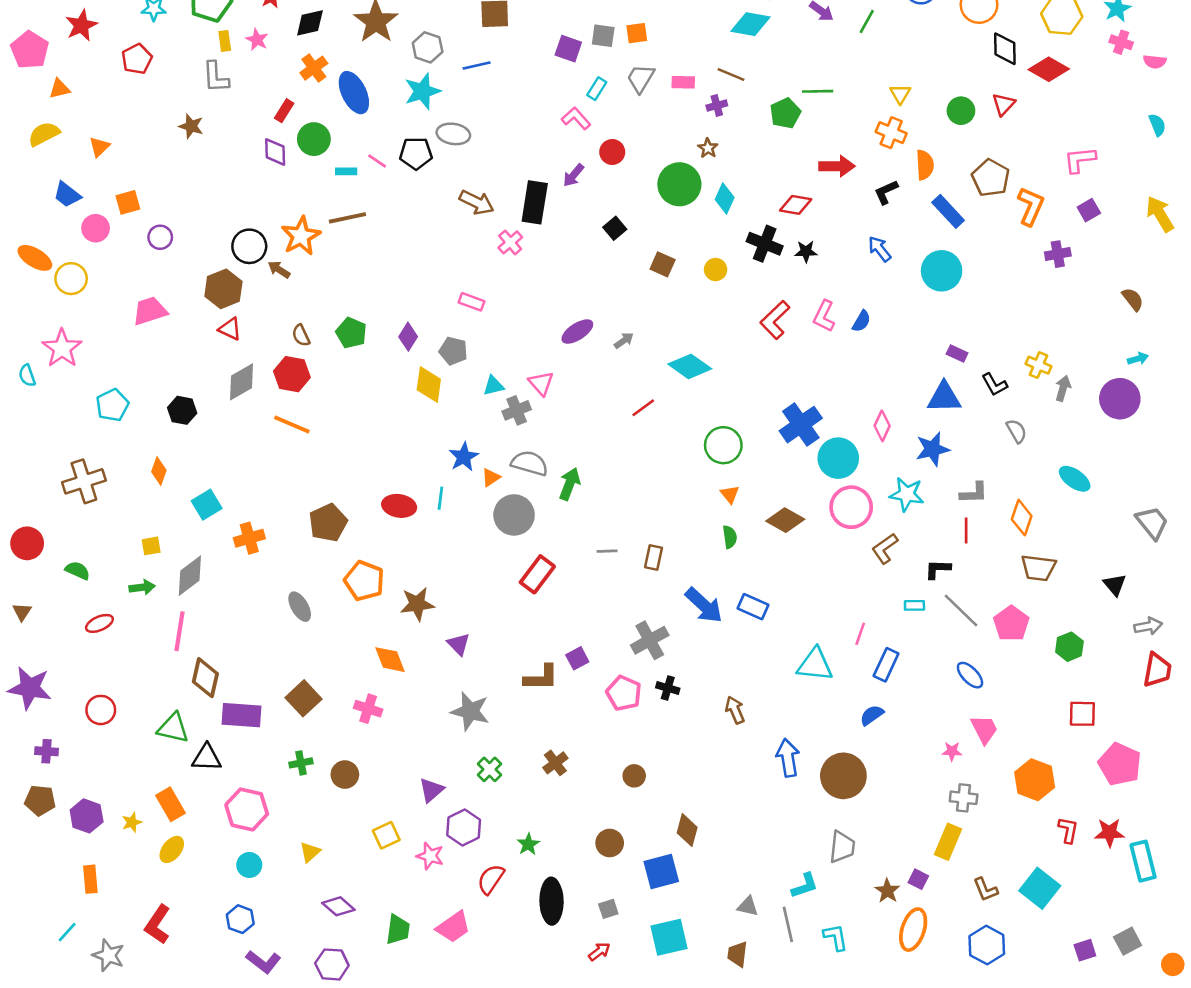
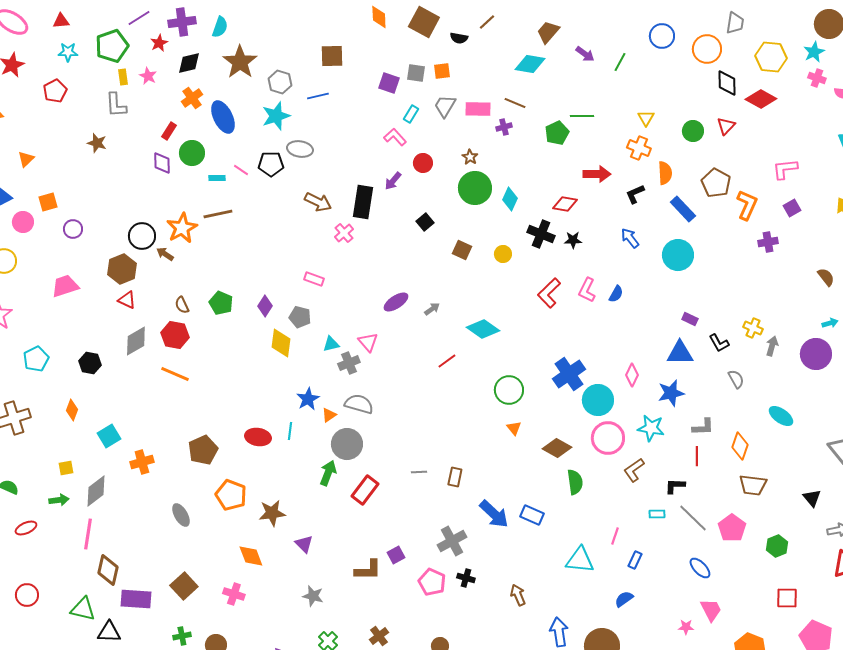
pink rectangle: (683, 82) -> (478, 109), size x1.4
brown star: (708, 148) -> (470, 157), moved
green arrow: (570, 484) -> (328, 473), moved
green semicircle: (730, 537) -> (575, 482), moved, size x1.4
blue rectangle: (886, 665) -> (635, 560), size x0.7
gray star: (470, 711) -> (313, 596), size x0.7

